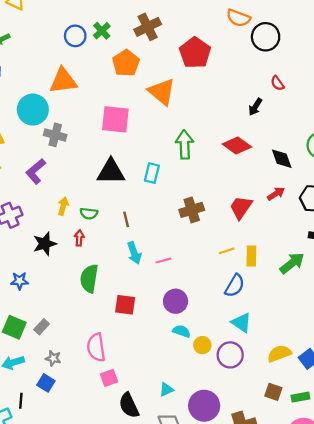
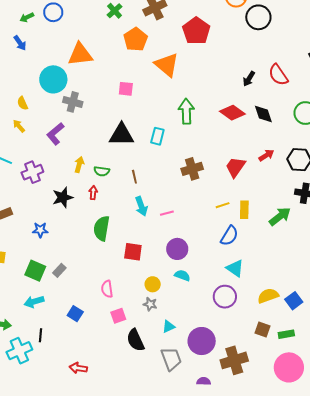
blue circle: (75, 36) -> (53, 12), moved
red semicircle: (277, 83) -> (278, 75), moved, size x1.6
pink square: (115, 119) -> (126, 89), size x0.6
black diamond: (282, 159) -> (263, 114), moved
yellow circle: (202, 345) -> (153, 284), moved
pink semicircle: (96, 347) -> (107, 289), size x0.7
gray star: (53, 358) -> (150, 304), moved
blue square: (46, 383) -> (75, 314), moved

